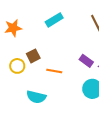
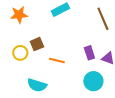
purple rectangle: (86, 61) -> (89, 53), turned 32

